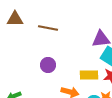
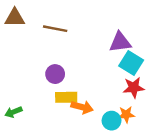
yellow rectangle: (89, 75) -> (66, 97), moved

